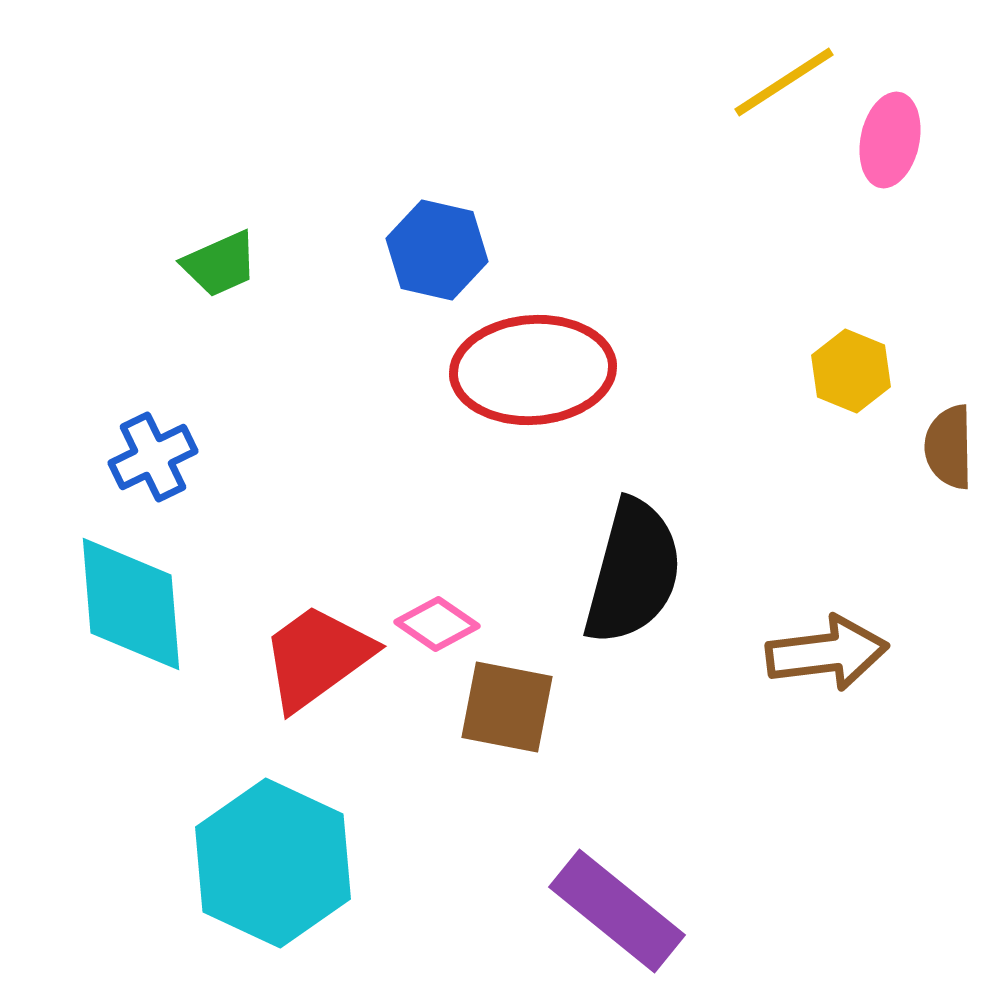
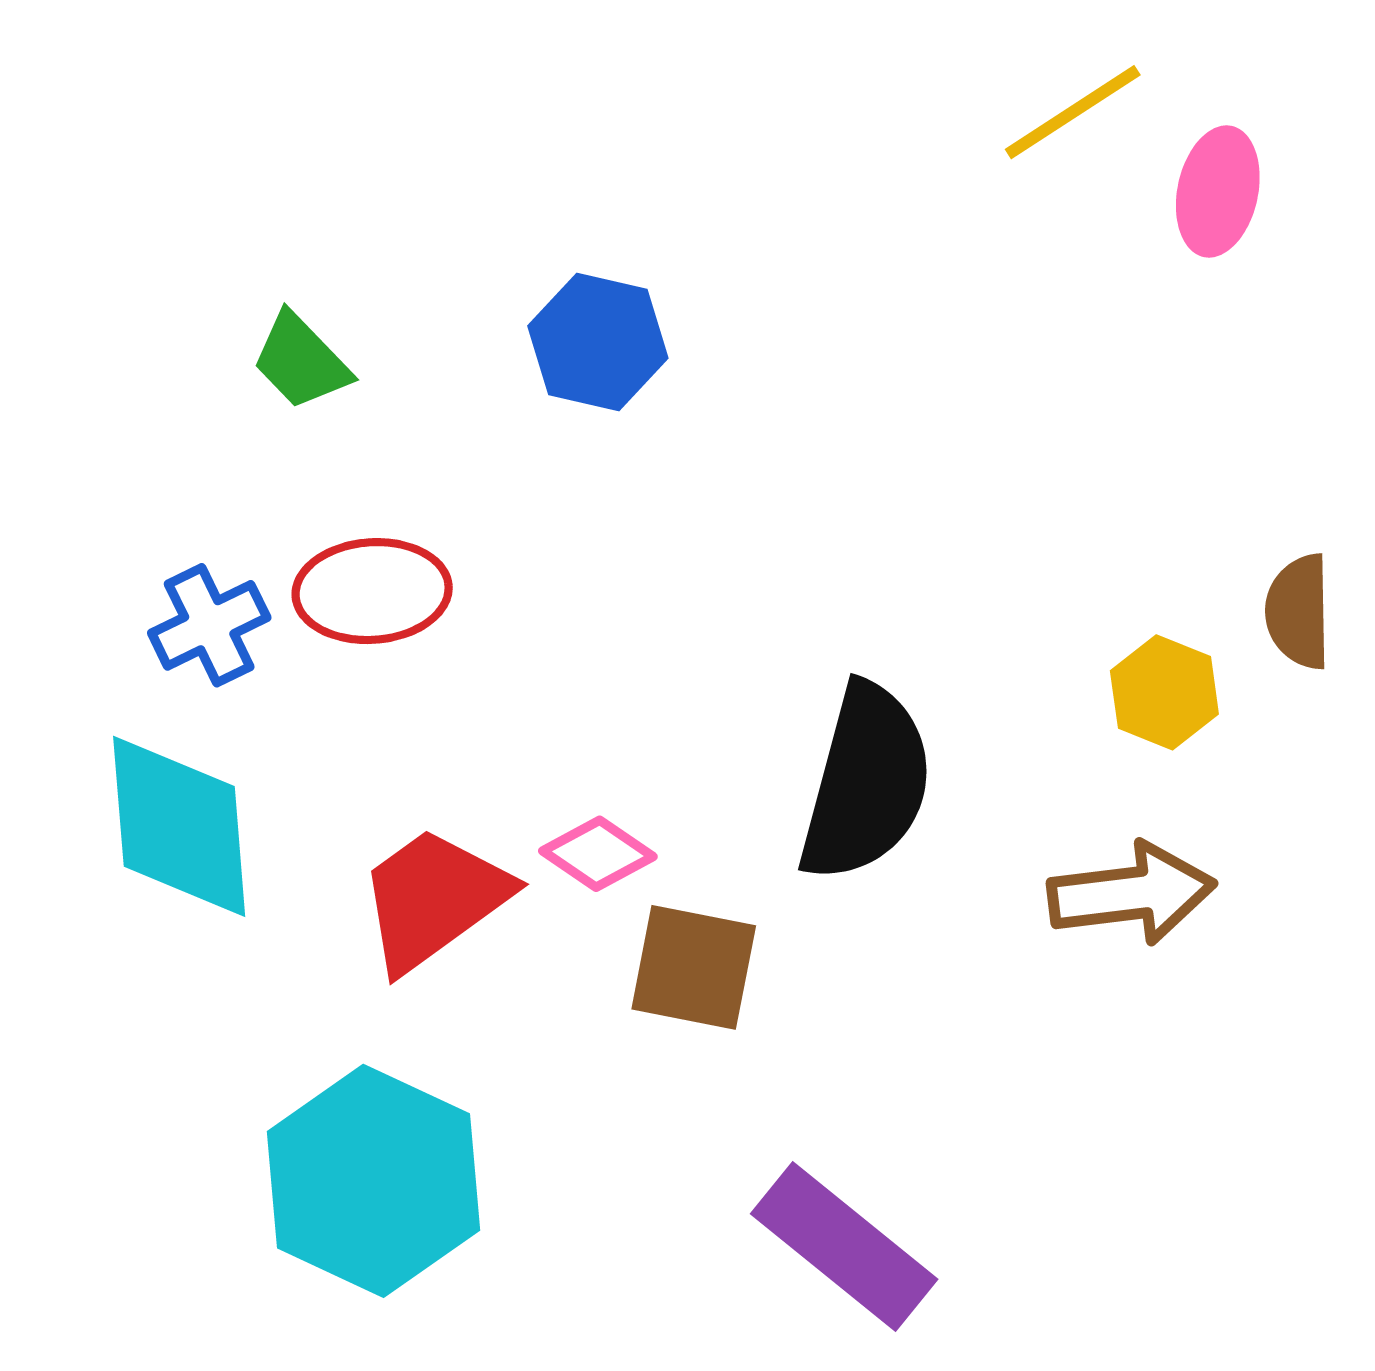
green trapezoid: (220, 264) -> (301, 361), turned 70
red ellipse: (533, 370) -> (372, 591), moved, size x0.7
yellow hexagon: (851, 371) -> (1164, 692), moved

